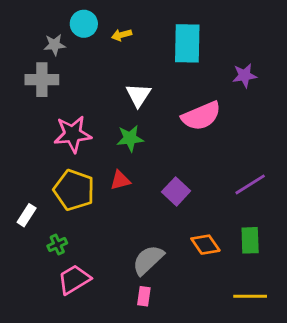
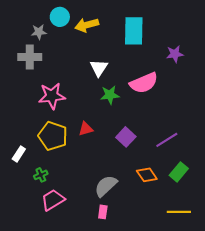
yellow arrow: (122, 35) -> (87, 25), size x1.6
green star: (130, 138) -> (110, 95), moved
purple line: (250, 184) -> (167, 140), moved
green rectangle: (250, 240) -> (179, 172), turned 42

